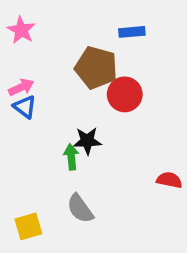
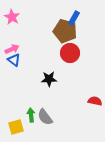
blue rectangle: (132, 32) -> (74, 18), turned -56
brown pentagon: (96, 68) -> (65, 31), moved
green arrow: (71, 157) -> (31, 115), moved

